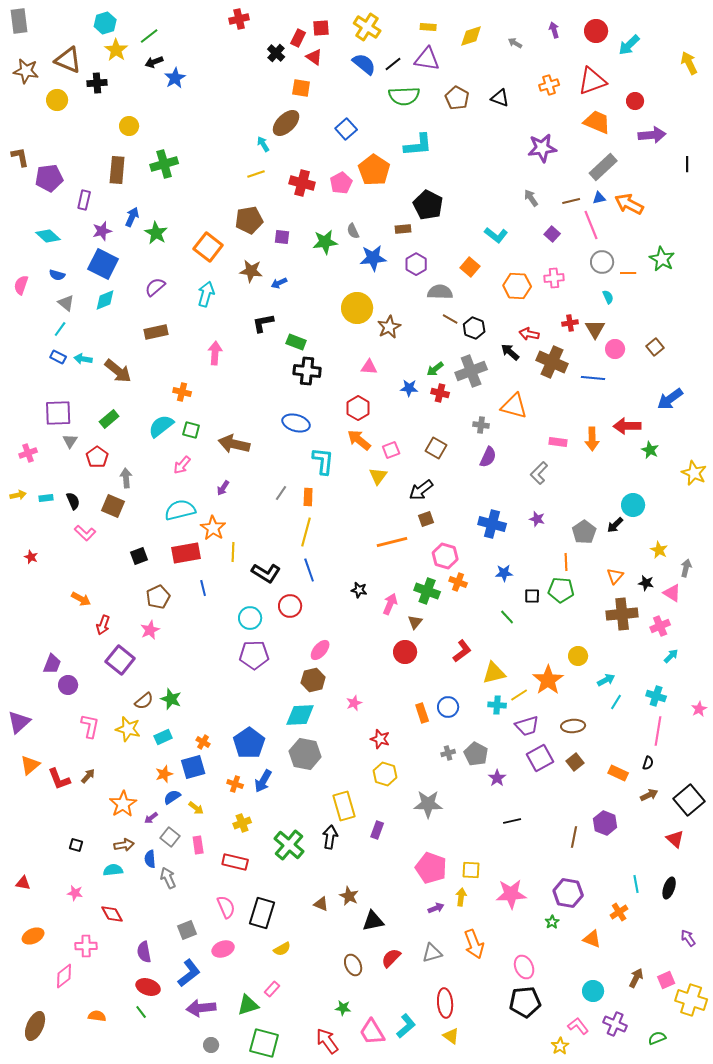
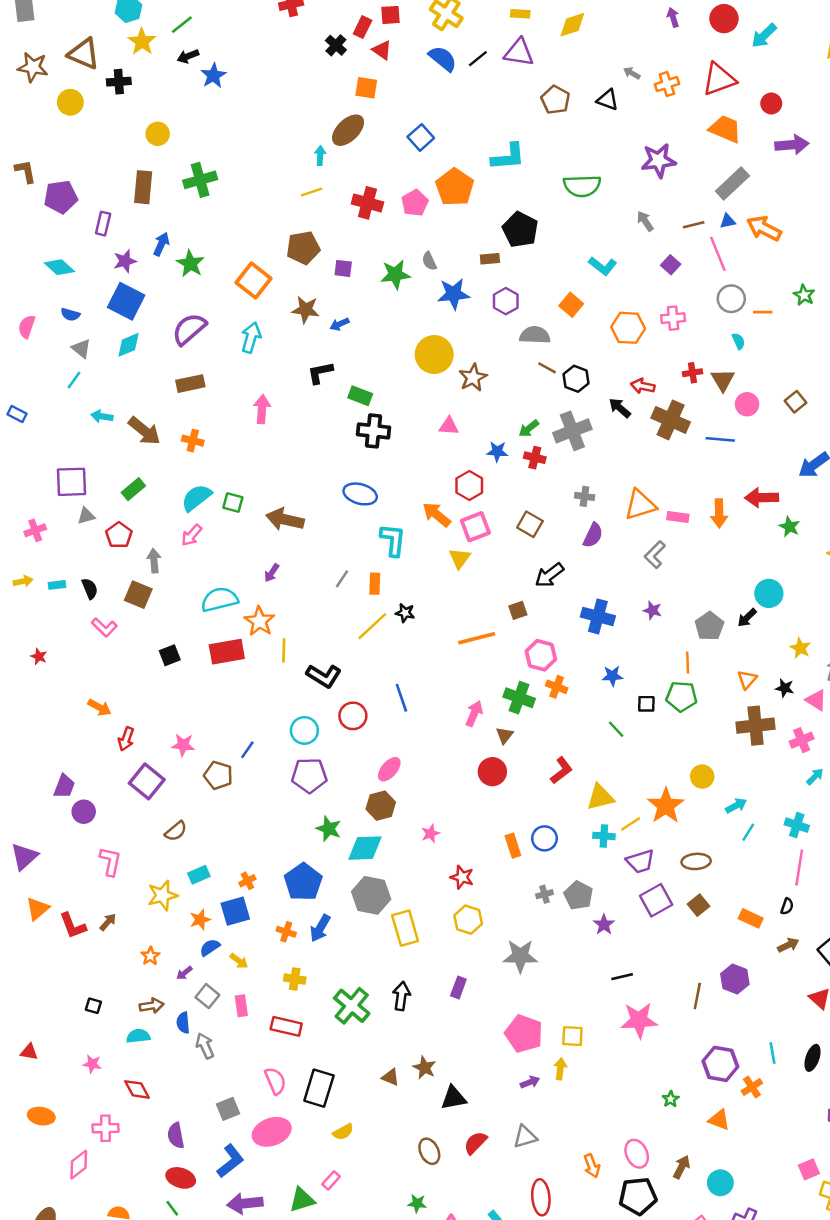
gray arrow: (515, 43) -> (632, 73), moved
green semicircle: (404, 96) -> (582, 186), moved
cyan arrow: (263, 144) -> (320, 156), turned 35
green star: (662, 259) -> (804, 295), size x0.7
purple semicircle: (155, 287) -> (189, 329), size x1.4
blue rectangle: (58, 357) -> (17, 414), moved
orange cross: (182, 392) -> (193, 441), moved
orange triangle: (514, 406) -> (640, 505), moved, turned -32
red hexagon: (358, 408) -> (469, 485), moved
gray triangle: (70, 441) -> (86, 516), turned 42
pink square: (391, 450) -> (475, 527), size x1.4
pink arrow: (182, 465) -> (192, 535), moved
black arrow: (421, 490) -> (549, 575), moved
yellow line: (306, 532) -> (372, 626), turned 32
blue line: (309, 570) -> (401, 698), moved
blue line: (203, 588) -> (247, 750), moved, turned 49
black star: (359, 590) -> (405, 613), moved
brown pentagon: (158, 597) -> (218, 775), moved, turned -30
pink star: (150, 630) -> (183, 745), turned 30
green star: (171, 699) -> (329, 829), moved
yellow star: (128, 729) -> (163, 895), moved, turned -30
orange cross: (203, 742) -> (247, 881), turned 32
orange star: (123, 804) -> (150, 956), size x0.6
yellow rectangle: (344, 806) -> (405, 928), moved
yellow cross: (242, 823) -> (295, 979), turned 30
purple hexagon: (568, 893) -> (720, 1064), moved
pink star: (511, 894) -> (639, 1020), moved
orange ellipse: (33, 936) -> (41, 1116), turned 35
orange arrow: (474, 944) -> (592, 1166), moved, size x0.7
pink ellipse: (223, 949) -> (272, 1132), size x1.4
brown arrow: (636, 978) -> (682, 1167), moved

